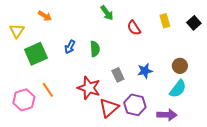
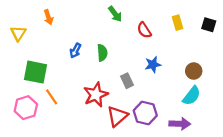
orange arrow: (45, 16) -> (48, 17), turned 40
black square: (194, 23) -> (209, 25), turned -32
green square: (36, 54) -> (36, 72), moved, turned 35
blue star: (145, 71) -> (153, 65), moved
red star: (89, 88) -> (96, 95), turned 30

